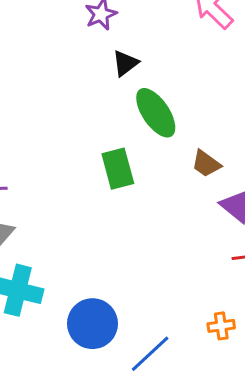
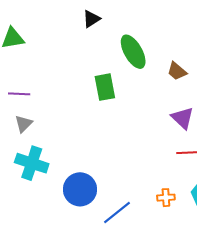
black triangle: (125, 63) -> (91, 19), moved
brown trapezoid: (206, 164) -> (177, 71), moved

